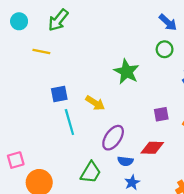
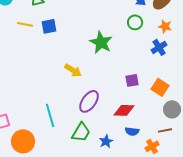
blue square: (59, 94) -> (49, 26), moved
cyan line: (69, 122) -> (50, 115), moved
blue semicircle: (125, 161) -> (132, 131), moved
green trapezoid: (91, 172) -> (81, 132), moved

